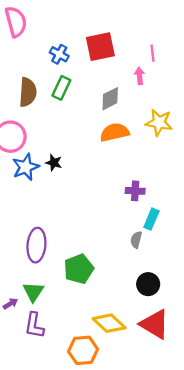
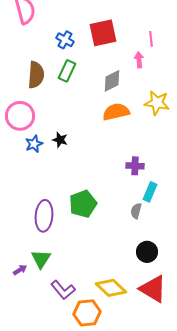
blue star: (26, 167) -> (34, 144), size x0.7
green pentagon: (79, 269) -> (83, 204), moved
purple L-shape: (34, 325) -> (63, 290), moved, turned -50

